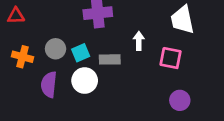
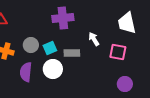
white arrow: (139, 41) -> (94, 39), turned -32

